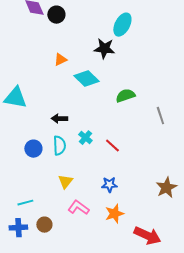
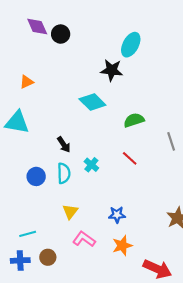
orange triangle: (60, 60) -> (27, 82), moved
black arrow: (59, 119) -> (64, 145), turned -126
red line: (112, 146) -> (130, 158), moved

